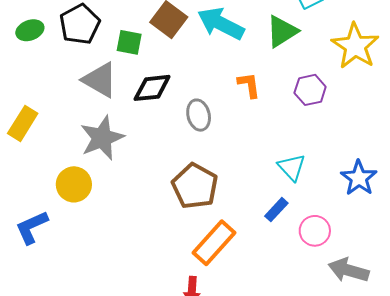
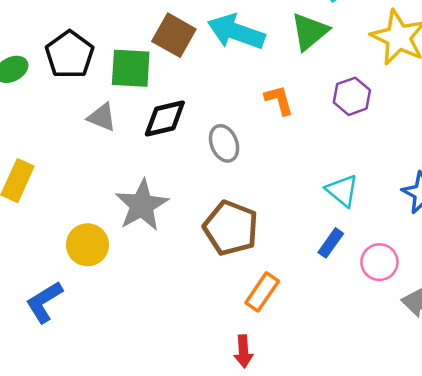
green square: (129, 42) -> (131, 68), size x1.4
gray triangle: (100, 80) -> (102, 117), size x0.7
gray star: (102, 138) -> (142, 205), moved
orange rectangle: (214, 243) -> (262, 292), size x0.7

